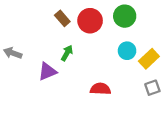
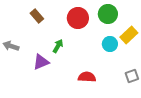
brown rectangle: (62, 18) -> (37, 16), moved
yellow rectangle: (149, 59) -> (129, 35), moved

